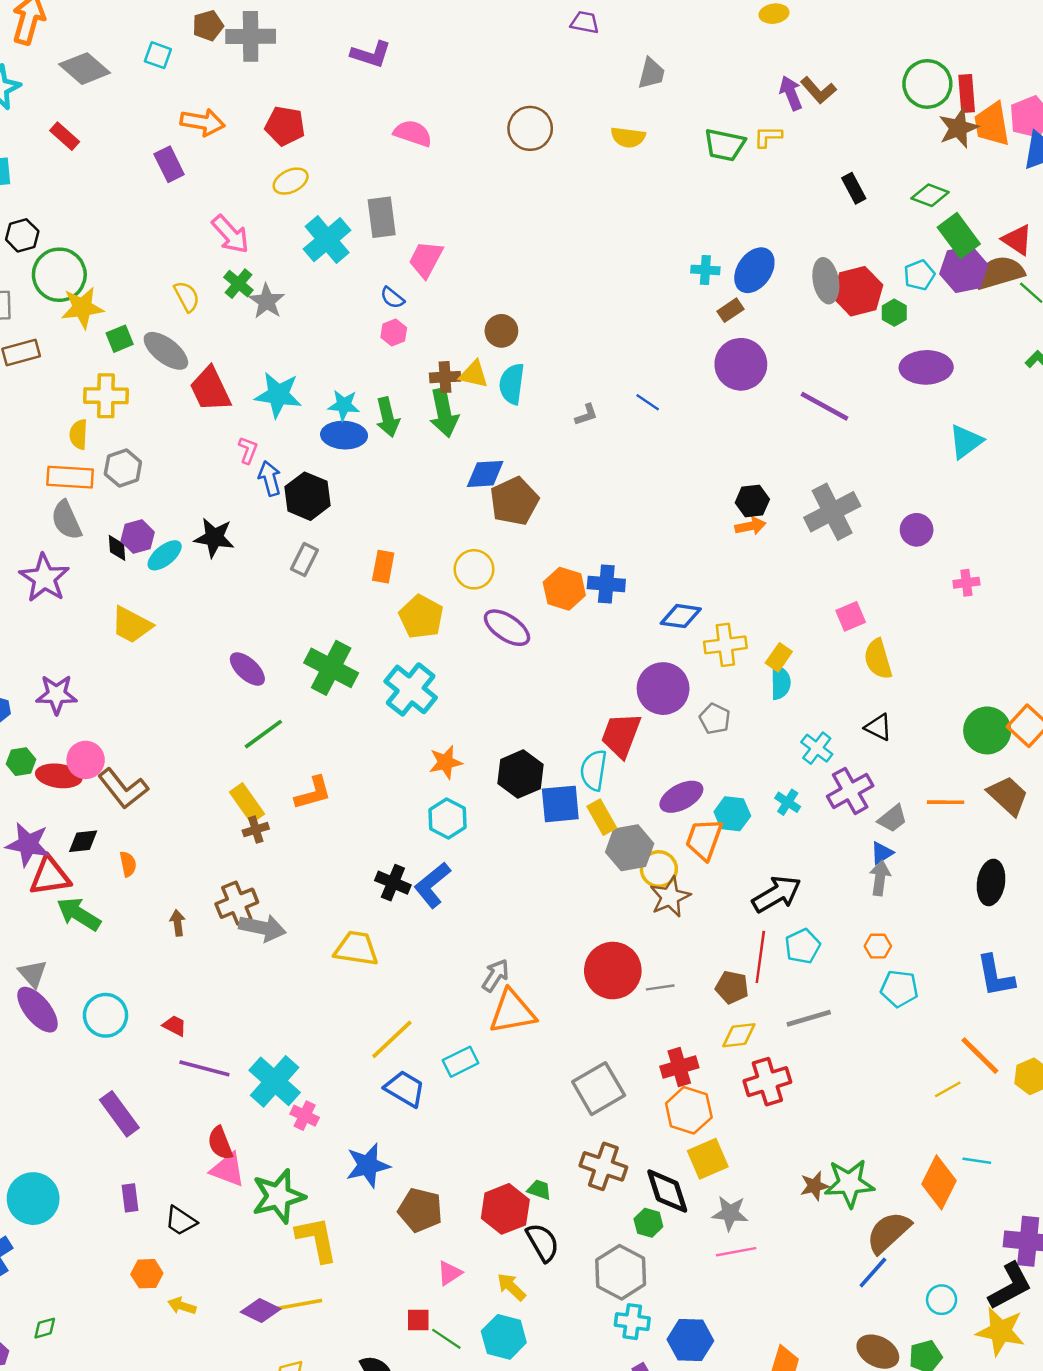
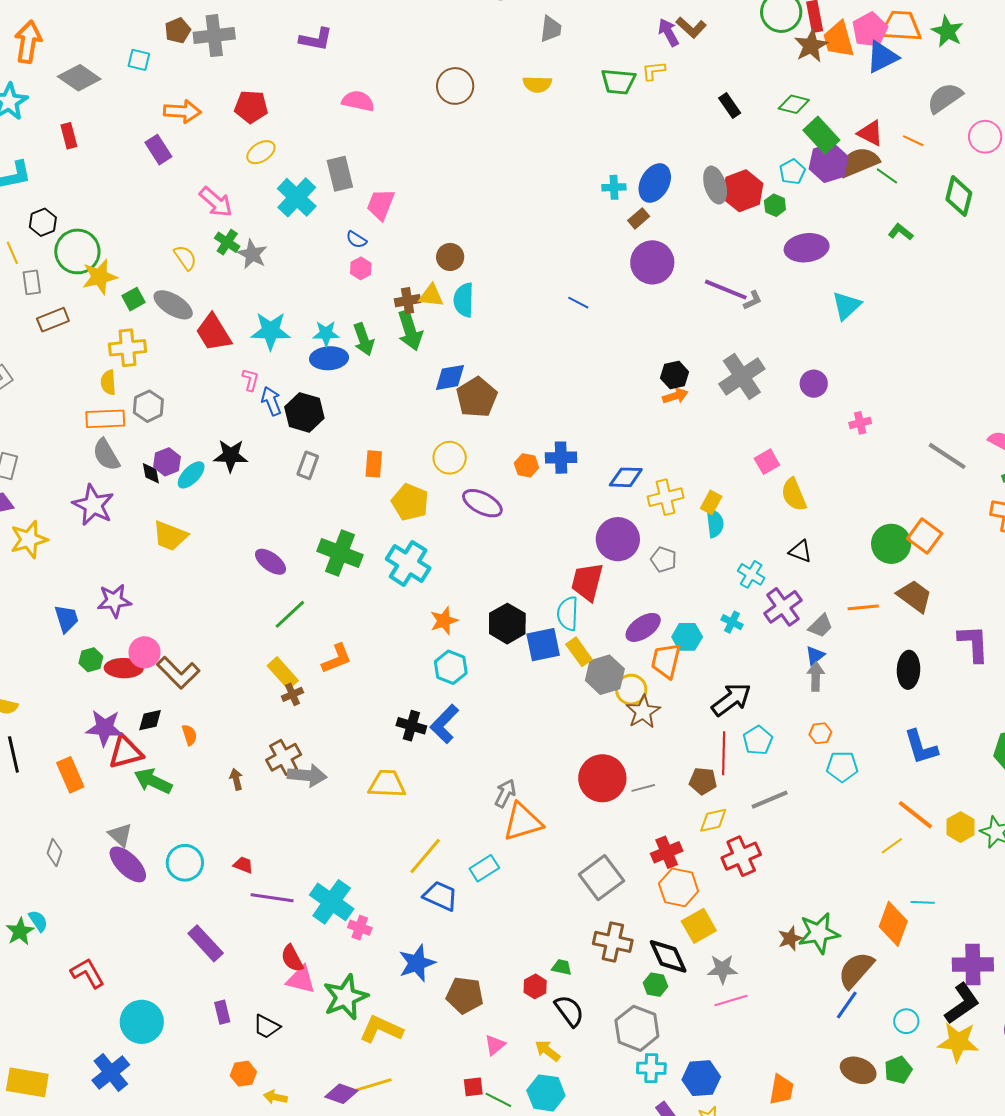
red rectangle: (65, 136) -> (69, 136), turned 40
gray L-shape: (586, 415) -> (753, 300), moved
orange hexagon: (564, 589) -> (526, 465), size x0.7
red hexagon: (505, 1209) -> (535, 986), size x0.6
yellow L-shape: (317, 1239) -> (381, 1029), turned -48

